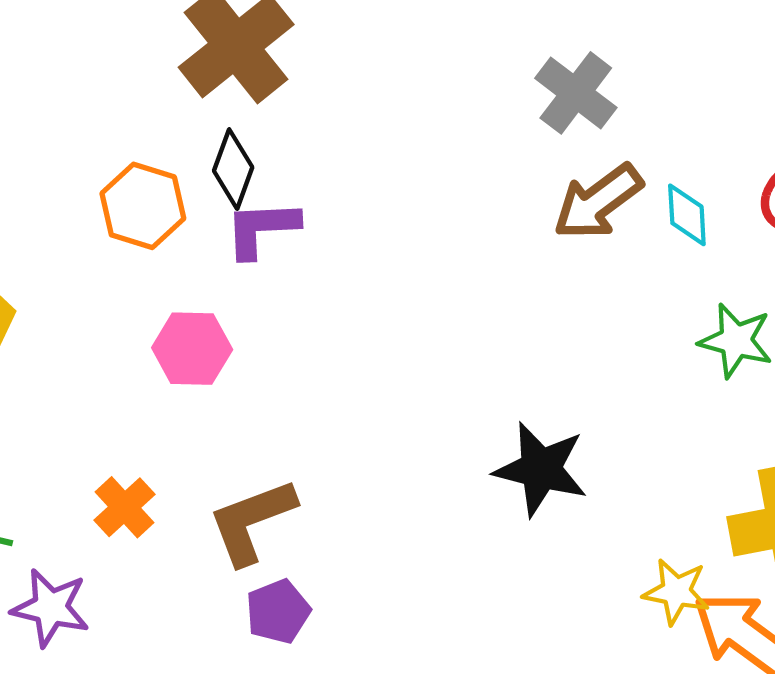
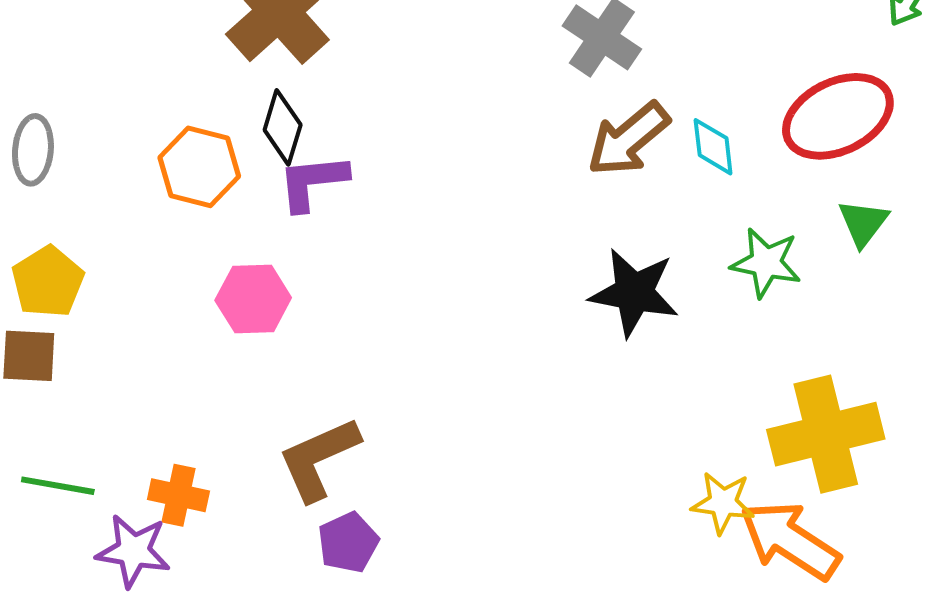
black star: (541, 469) -> (634, 293), moved
orange cross: (124, 507) -> (178, 495), moved, turned -32

